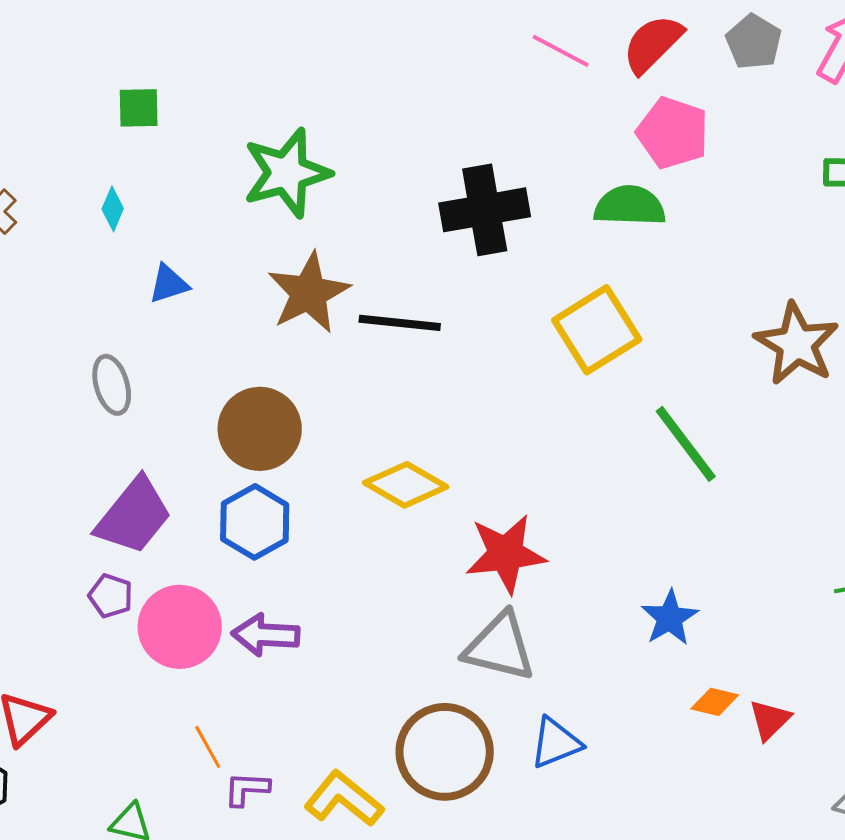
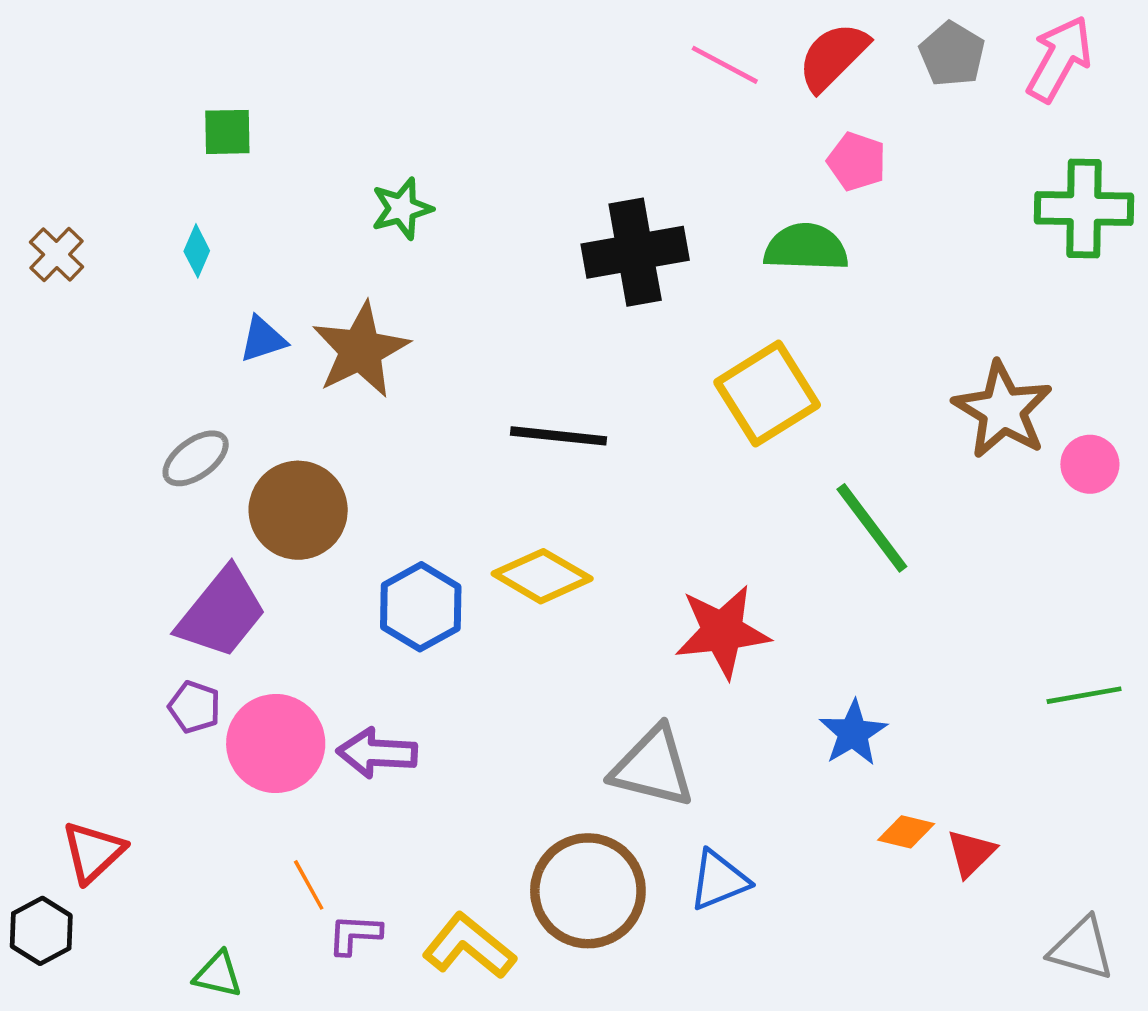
pink pentagon: (673, 133) -> (857, 161), size x0.7
green star: (287, 173) -> (402, 209), size x0.6
brown star: (309, 293) -> (361, 350), moved
black line: (400, 323) -> (559, 436), moved
gray ellipse: (112, 385) -> (196, 458), turned 70
brown circle: (260, 429) -> (298, 510), moved
blue hexagon: (255, 522) -> (421, 607), moved
red star: (506, 554) -> (722, 632), moved

